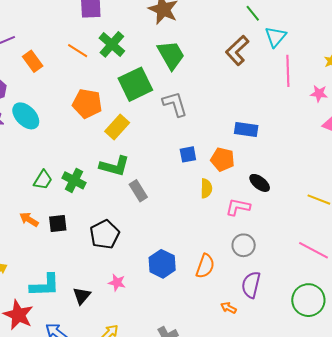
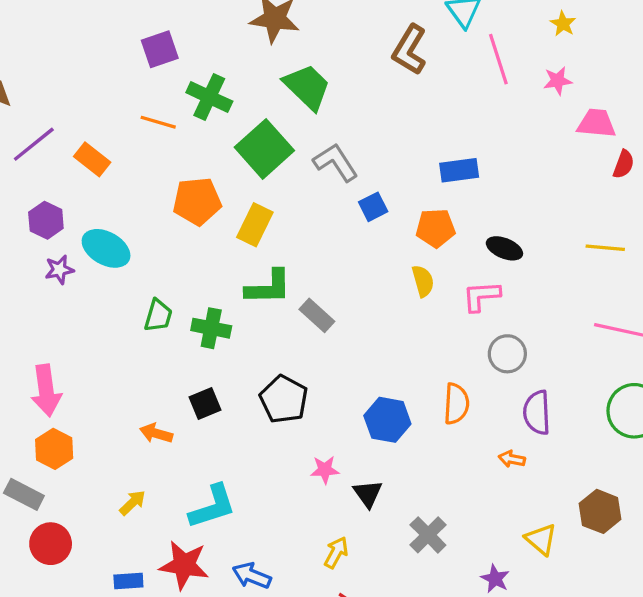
blue square: (188, 154) -> (373, 207), moved
green trapezoid: (43, 180) -> (158, 316), moved
orange arrow: (29, 219) -> (156, 433), moved
black triangle: (82, 296) -> (368, 494), moved

